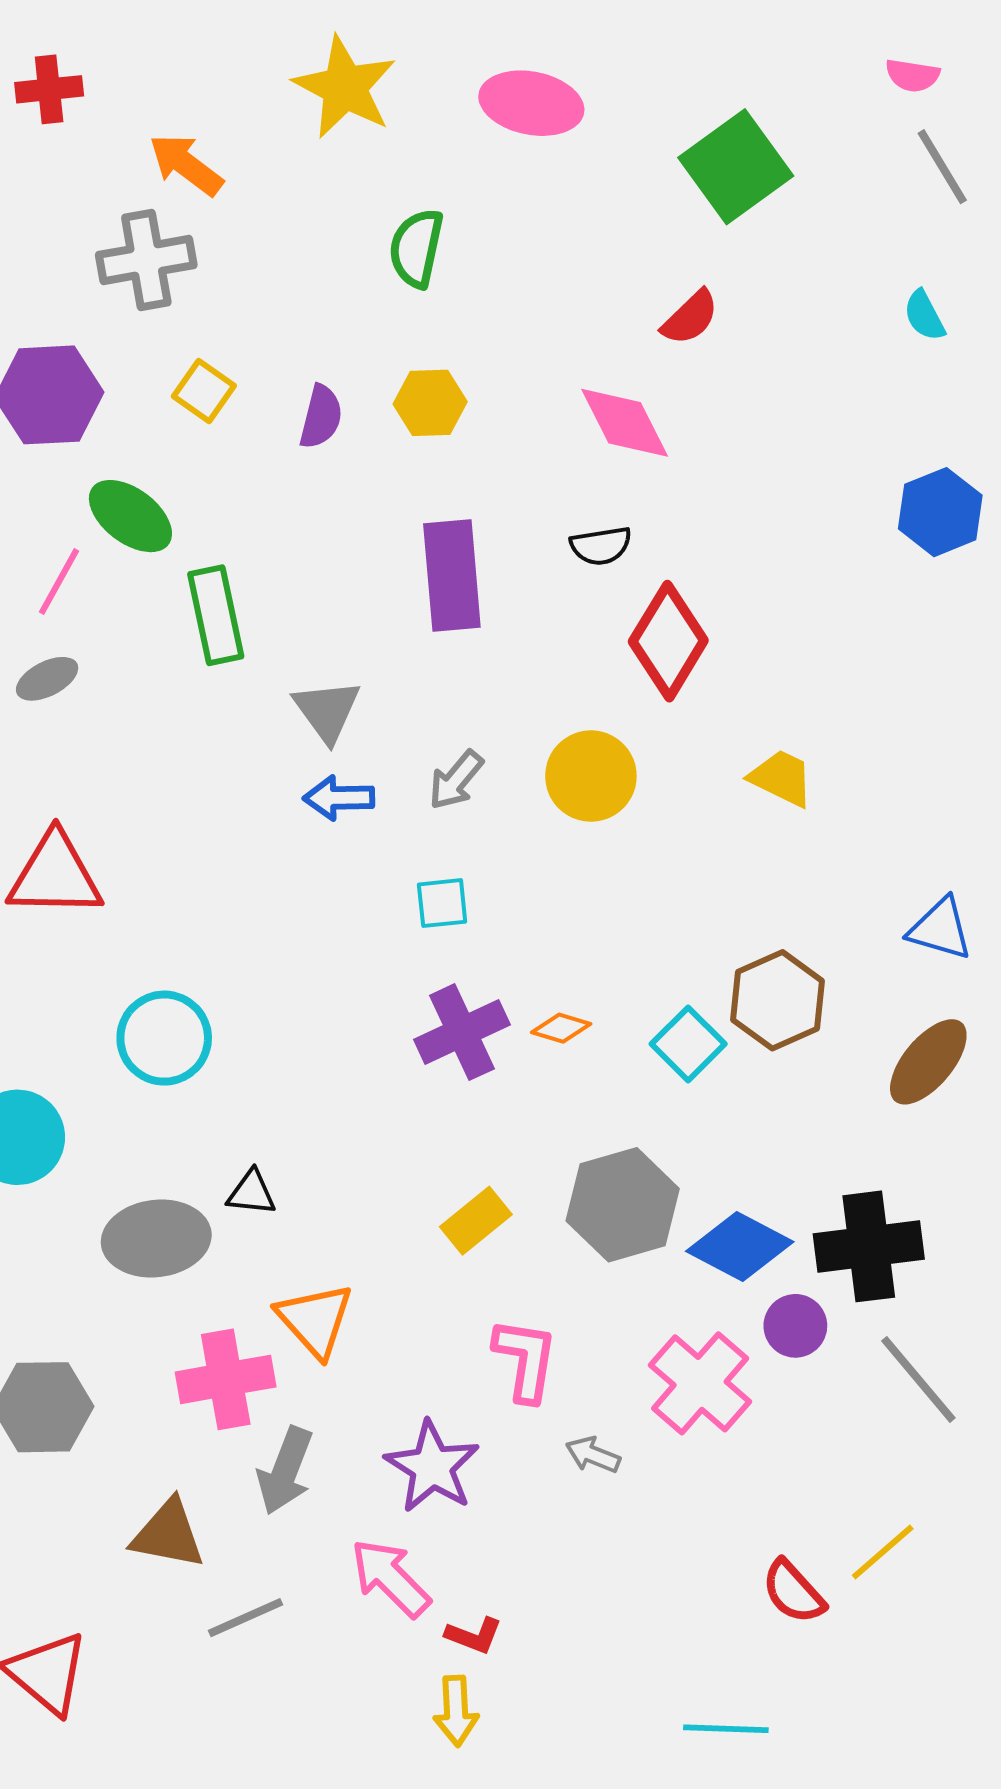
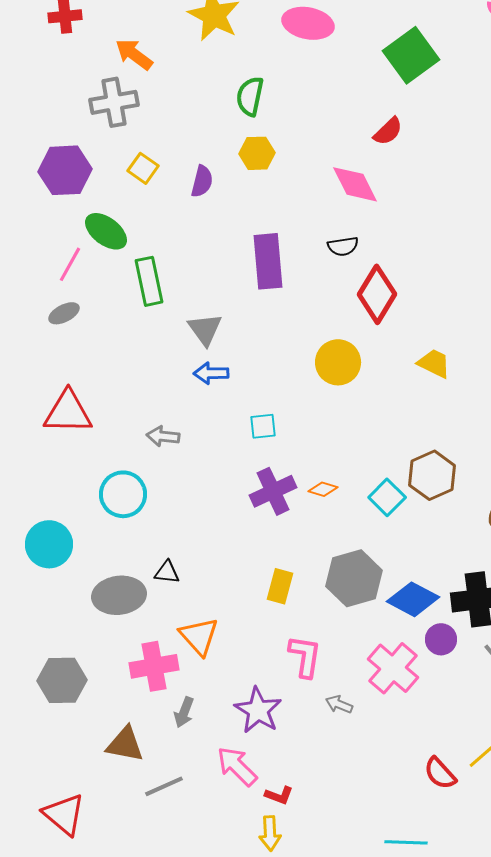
yellow hexagon: (430, 403) -> (257, 153), moved
gray arrow: (456, 780) -> (163, 436), moved, turned 56
yellow rectangle: (476, 1221) -> (280, 586), turned -36
gray arrow: (285, 1471) -> (184, 712), size x0.7

